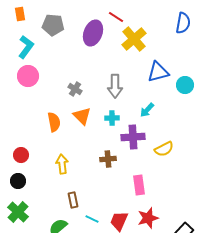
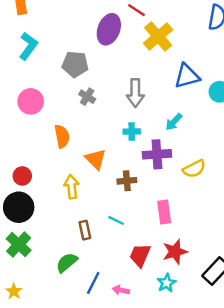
gray pentagon: (53, 25) -> (75, 64), moved
pink circle: (28, 76) -> (31, 101), moved
orange triangle: (82, 116) -> (96, 159), moved
black circle: (18, 181) -> (19, 207), size x1.6
cyan line: (92, 219) -> (116, 220), moved

